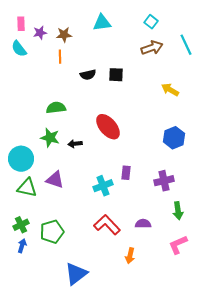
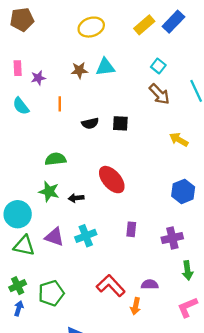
brown star: (64, 35) -> (79, 70), moved
brown arrow: (152, 48) -> (159, 94), turned 65
cyan semicircle: (19, 49) -> (21, 106), moved
cyan cross: (103, 186) -> (86, 236), moved
orange arrow: (130, 256) -> (136, 306), moved

